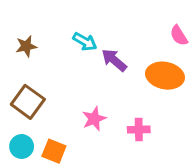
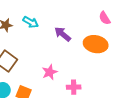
cyan arrow: (85, 42) -> (31, 22), moved
pink cross: (139, 130) -> (74, 87), moved

